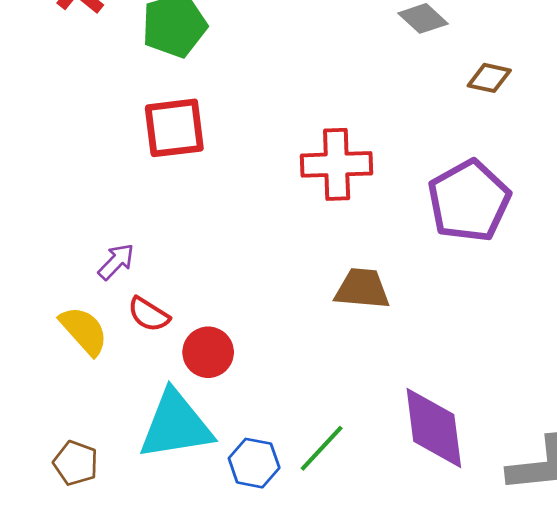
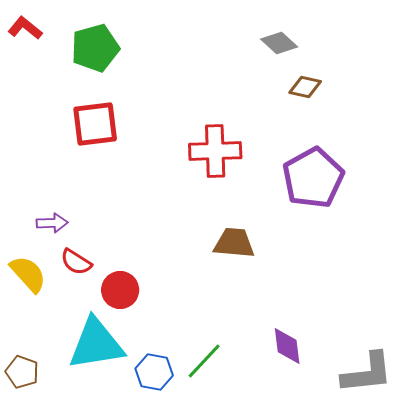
brown diamond: (489, 78) -> (305, 87), moved
purple arrow: (116, 262) -> (52, 223), turned 44
purple diamond: (434, 428) -> (287, 346), size x0.6

